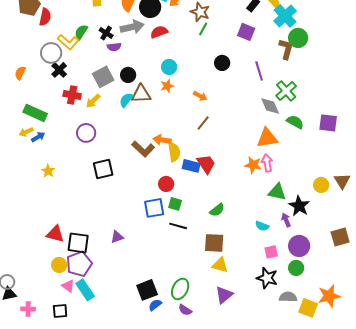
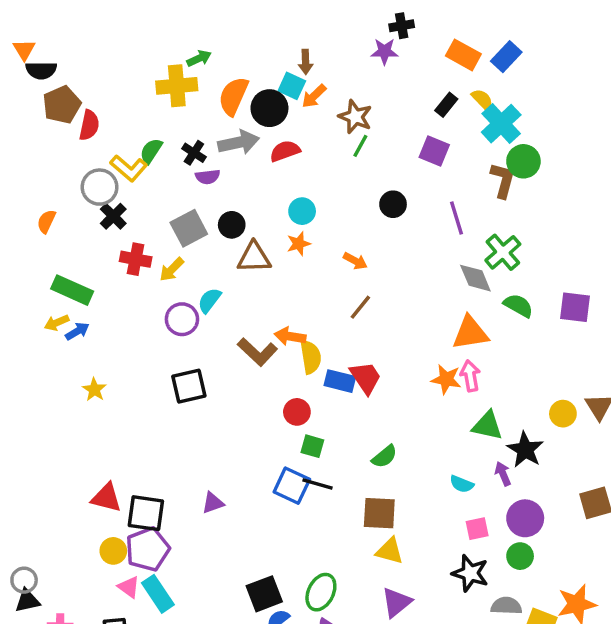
cyan semicircle: (126, 100) -> (209, 300), moved
purple circle: (86, 133) -> (182, 319), moved
blue square: (154, 208) -> (292, 486), moved, turned 35

